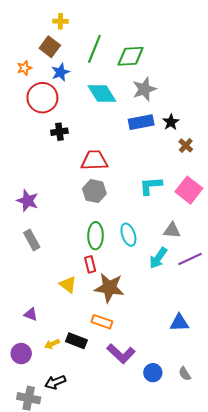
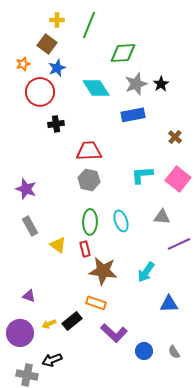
green line: (94, 49) -> (89, 25), moved
black star: (171, 122) -> (161, 84), moved
cyan arrow: (158, 258) -> (146, 272), moved
yellow triangle: (68, 285) -> (58, 245), moved
black rectangle: (76, 341) -> (72, 321), turned -60
purple circle: (21, 354) -> (20, 333), size x1.4

